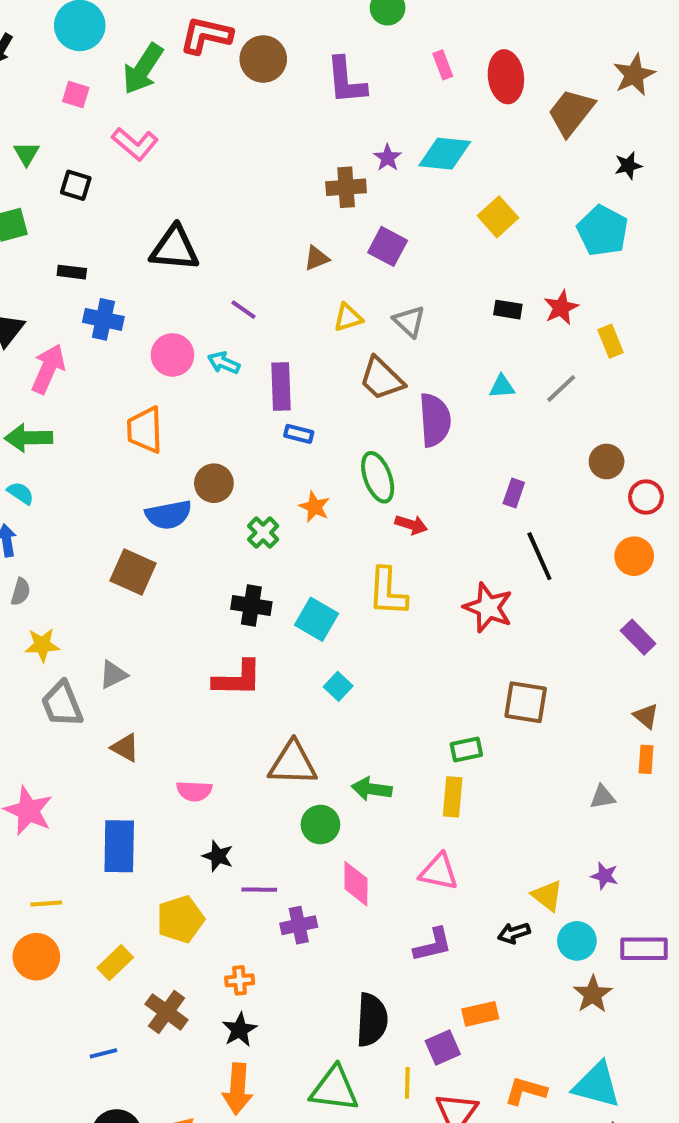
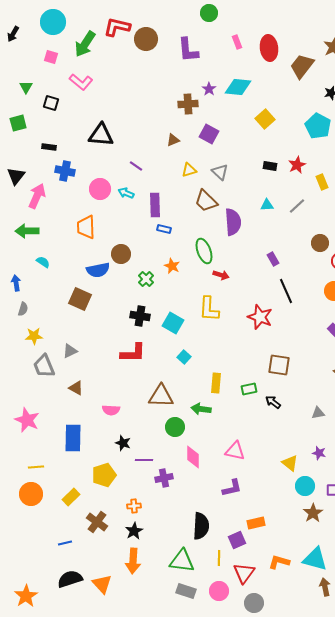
cyan semicircle: (21, 493) -> (43, 262), moved
purple rectangle: (514, 493) -> (273, 259), turned -48
yellow rectangle: (453, 797) -> (216, 383), moved
black arrow: (514, 933) -> (273, 402), moved, turned 56

